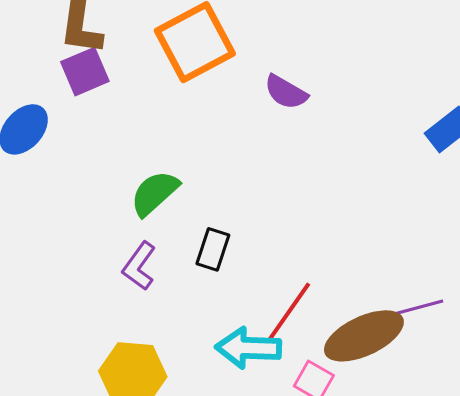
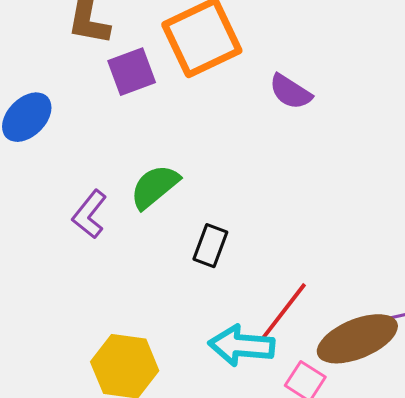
purple square: (85, 72) -> (132, 72), moved
purple L-shape: (139, 266) -> (89, 214), moved

